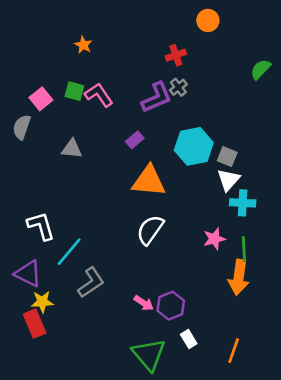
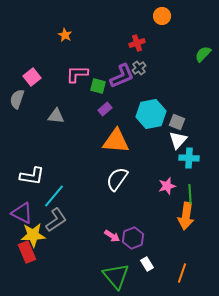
green square: (74, 91) -> (98, 86), moved
pink L-shape: (99, 95) -> (77, 74), turned -55
white L-shape: (41, 226) -> (32, 176), turned 115
gray L-shape: (91, 282) -> (56, 220), moved
yellow star: (42, 302) -> (33, 235), size x1.4

